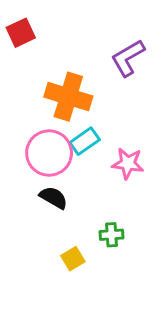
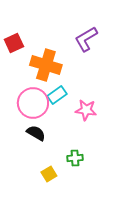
red square: (21, 33) -> (14, 43), moved

